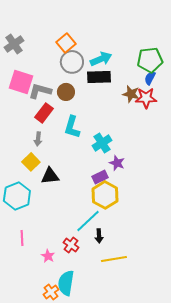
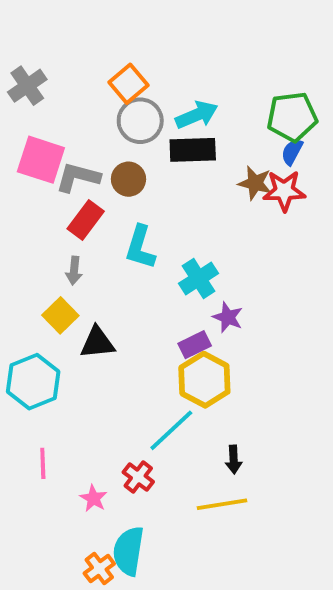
black arrow: (99, 236) -> (234, 459), moved

